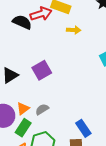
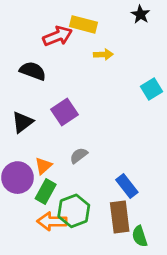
black semicircle: (22, 22) -> (33, 71), moved
gray semicircle: (42, 109) -> (79, 156), moved

